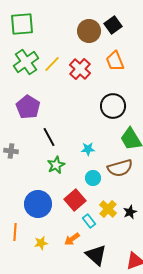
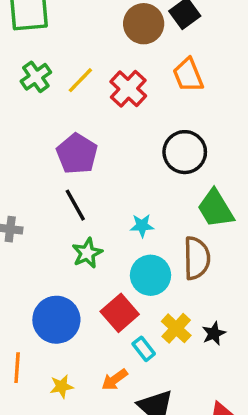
green cross: (26, 62) -> (36, 77), size x0.7
purple pentagon: (28, 107) -> (77, 154), moved
brown semicircle: (120, 168) -> (197, 258), turned -75
cyan circle: (93, 178) -> (151, 275), size x1.5

